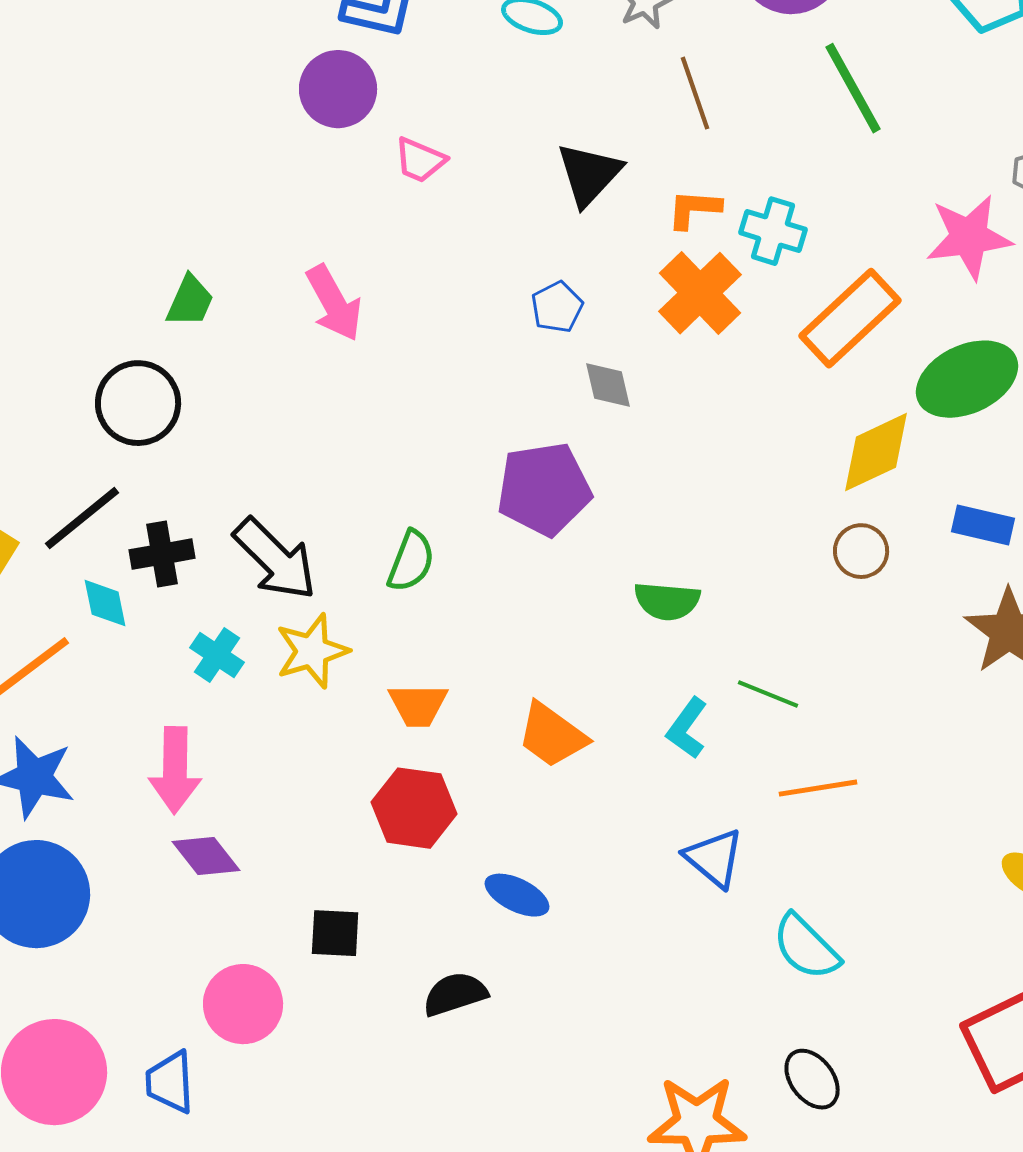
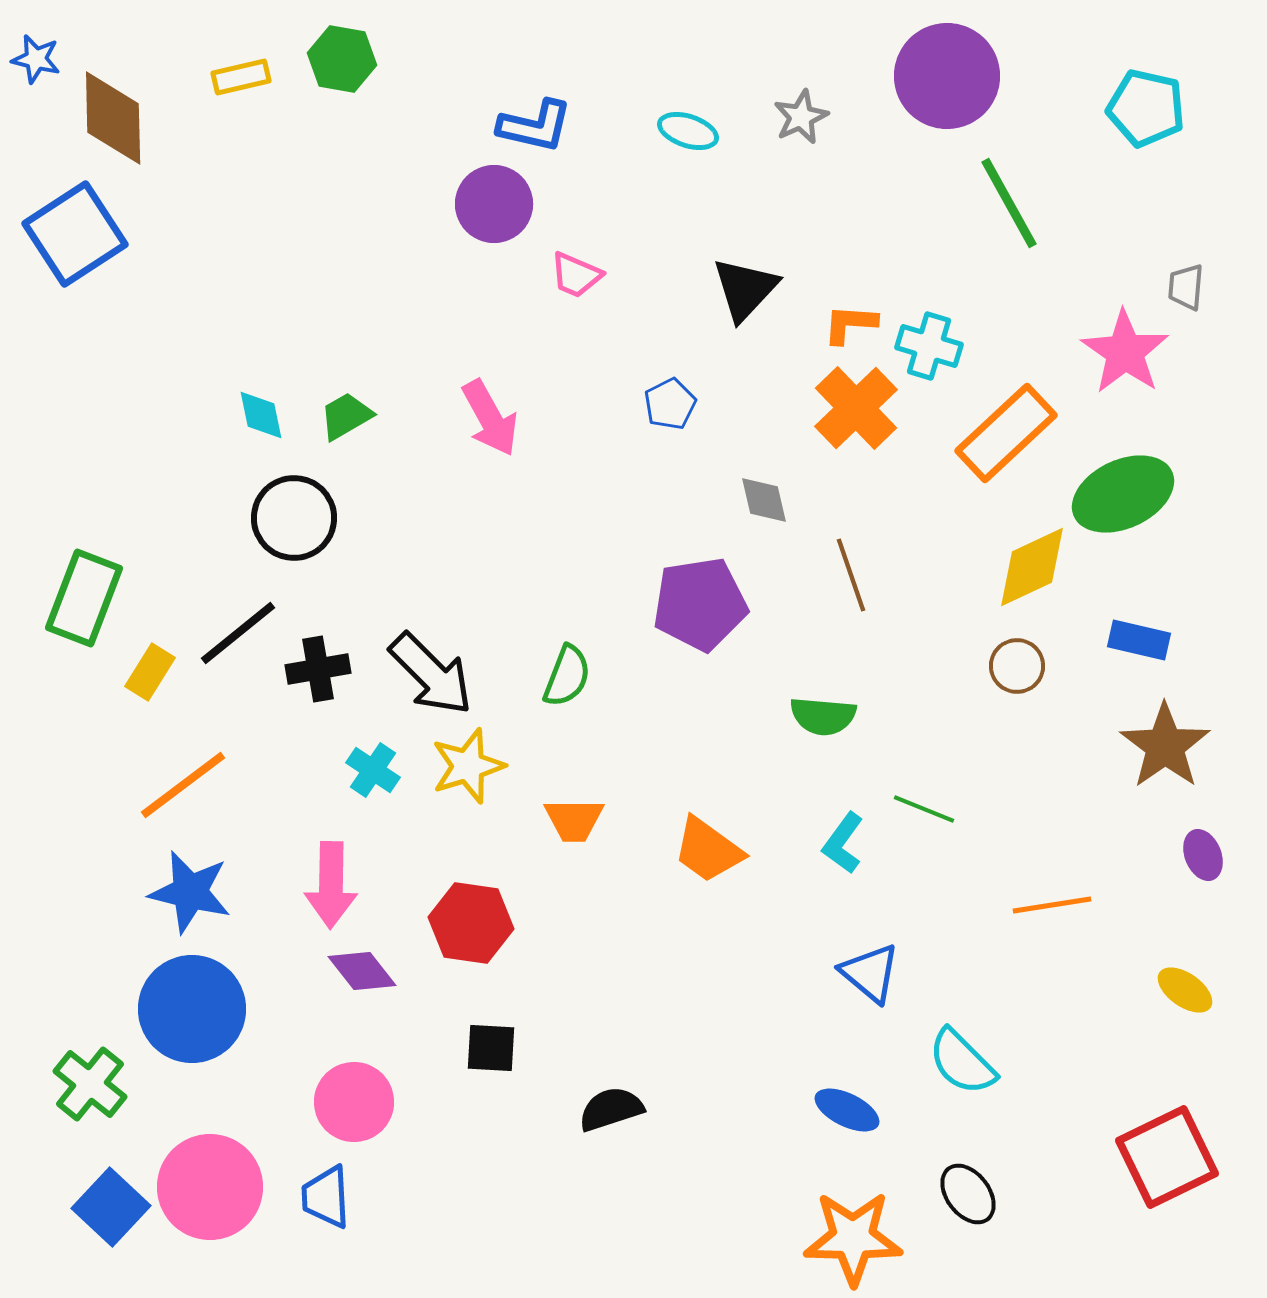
brown line: (695, 93) -> (851, 575), moved
pink star: (969, 237) -> (1125, 352), turned -30
green trapezoid: (190, 301) -> (346, 416), turned -144
blue pentagon: (557, 307) -> (670, 404), moved
cyan diamond: (105, 603) -> (261, 415), moved
orange line: (818, 788) -> (1052, 905), moved
red hexagon: (414, 808) -> (471, 923), moved
blue ellipse: (517, 895) -> (847, 1110), moved
pink circle: (243, 1004) -> (354, 1102), moved

